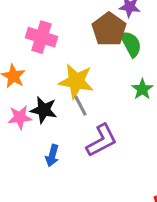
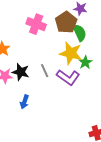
pink cross: (42, 37) -> (36, 24), moved
yellow star: (76, 81) -> (71, 53), moved
purple L-shape: (102, 140) -> (68, 77), moved, turned 60

